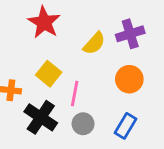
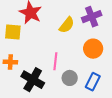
yellow square: (49, 74) -> (13, 32), moved, turned -30
gray circle: (83, 124) -> (70, 78), moved

